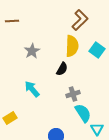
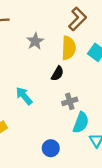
gray star: (32, 51) -> (35, 41), moved
cyan semicircle: (83, 113) -> (81, 123), turned 54

